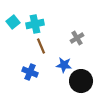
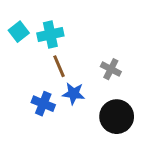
gray cross: (77, 38) -> (111, 69), moved, turned -32
blue star: (64, 65) -> (73, 94), moved

